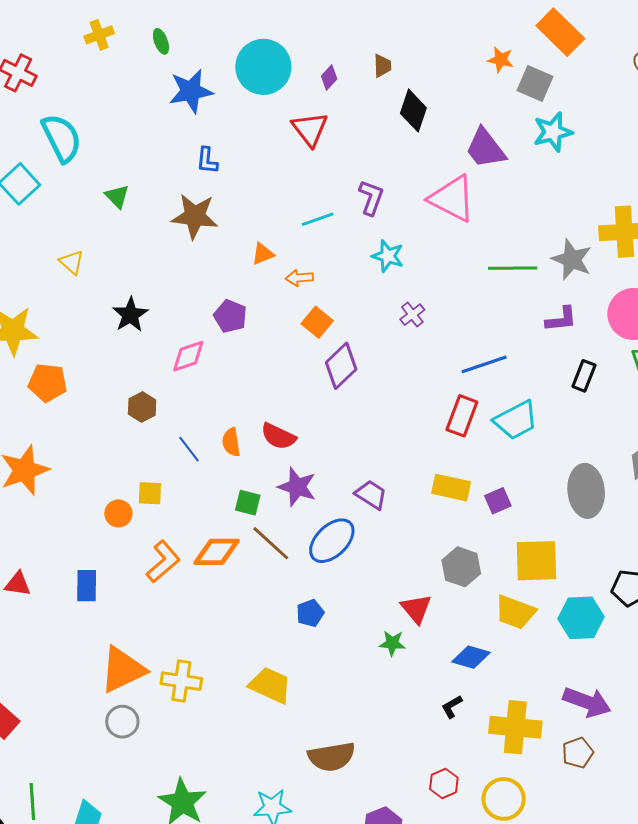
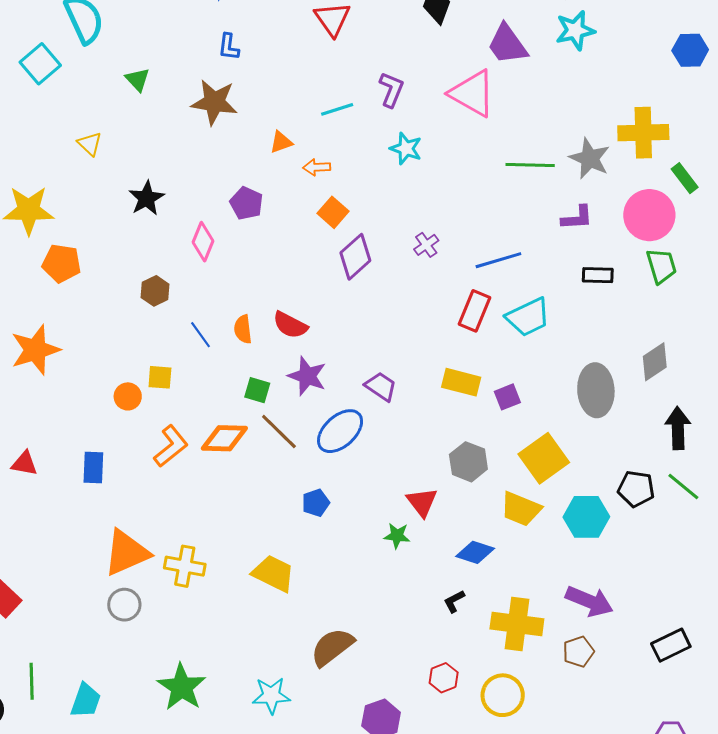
purple cross: (412, 315) -> (426, 245), moved
pink diamond: (188, 356) -> (203, 242), turned -51
black rectangle: (584, 376) -> (598, 275), turned 68
yellow square: (536, 561) -> (544, 458), turned -36
brown semicircle: (332, 757) -> (332, 647), turned 150

